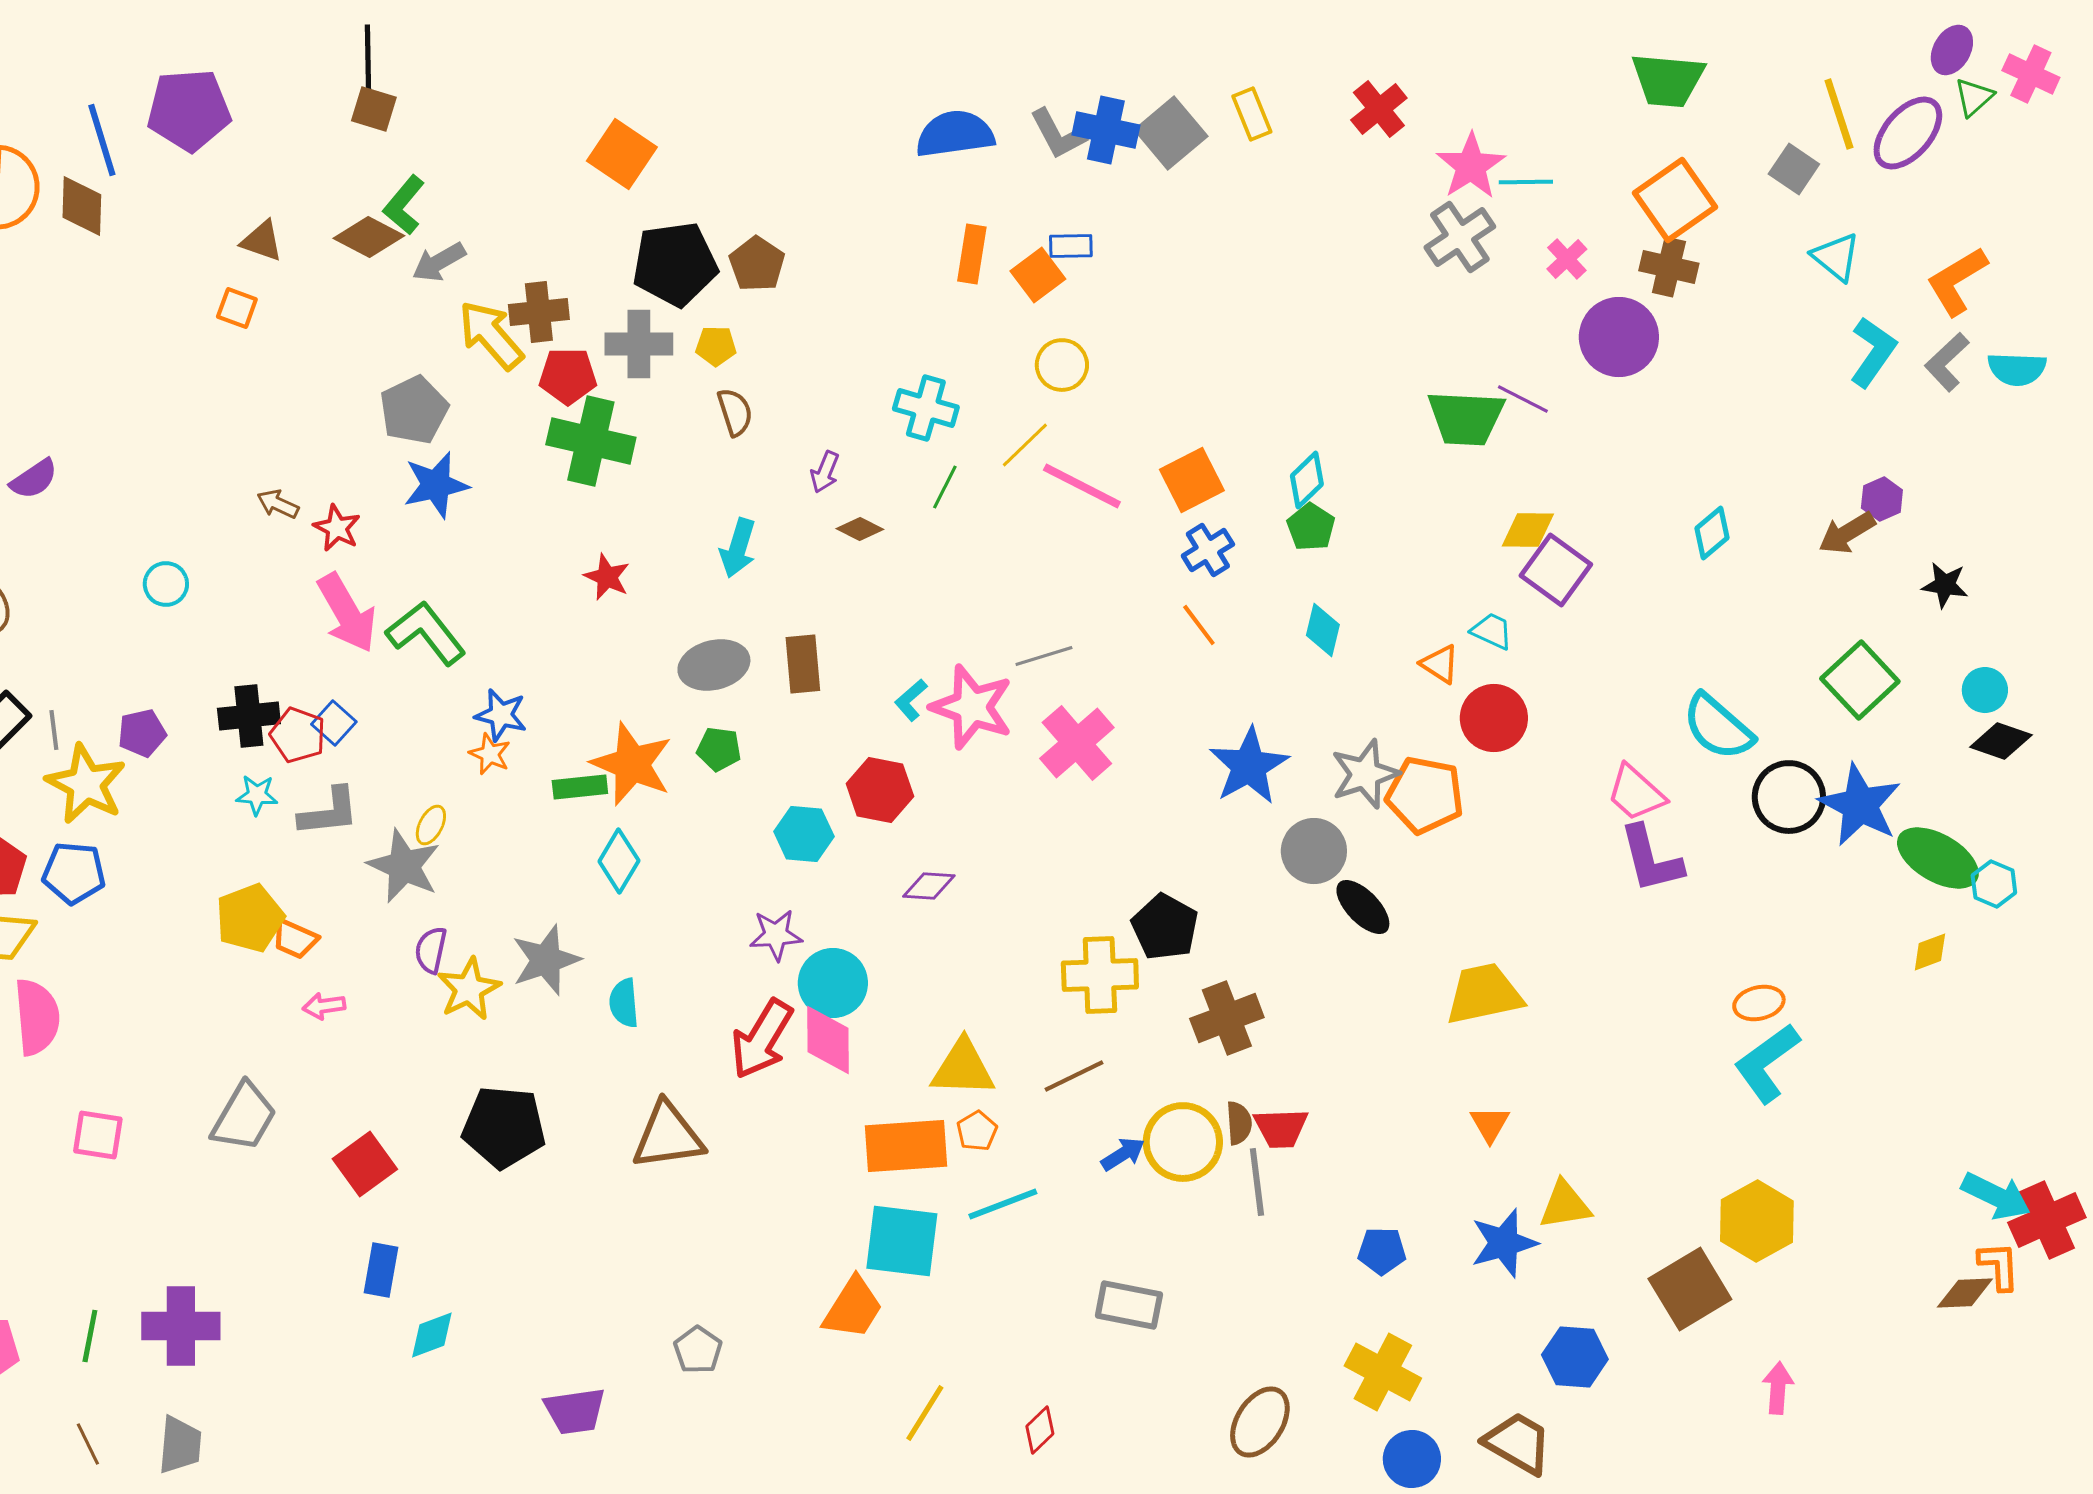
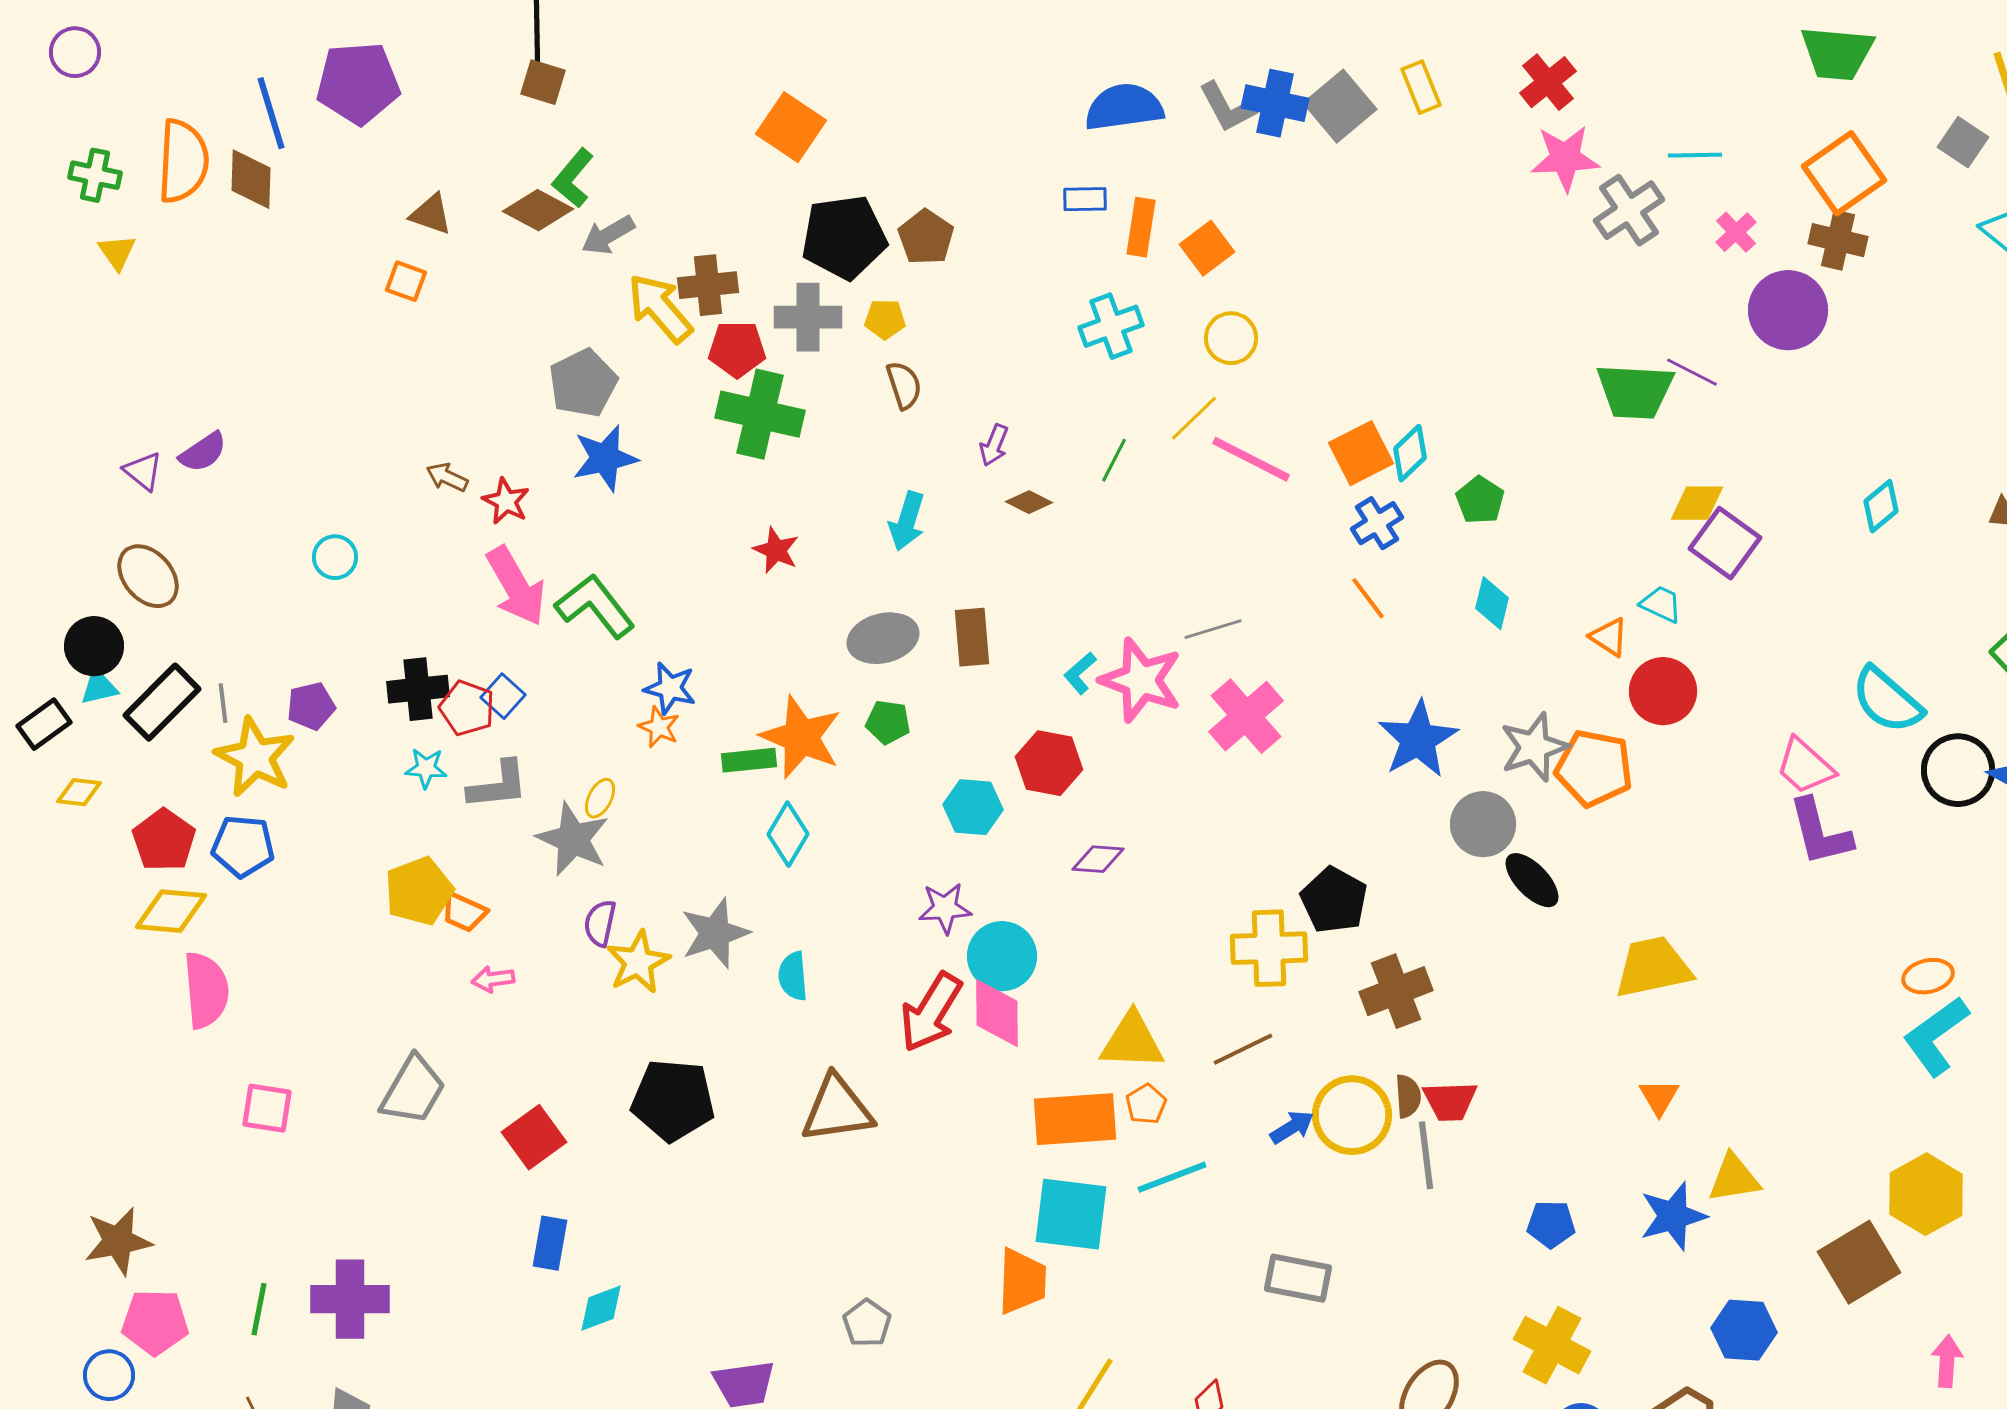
pink star: (1471, 166) -> (1565, 158), moved, turned 30
blue rectangle: (1071, 246) -> (1085, 199), moved
cyan cross: (926, 408) -> (1111, 326), moved, turned -36
cyan diamond: (1307, 480) -> (1410, 453), moved
orange trapezoid: (853, 1308) -> (1022, 1281), turned -30

